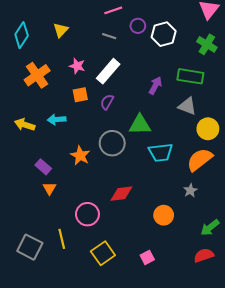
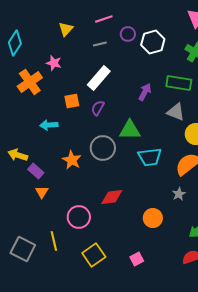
yellow triangle: (61, 30) -> (66, 29), moved
gray line: (109, 36) -> (100, 44), turned -32
pink star: (77, 66) -> (54, 63), moved
yellow arrow: (25, 125) -> (18, 155), moved

